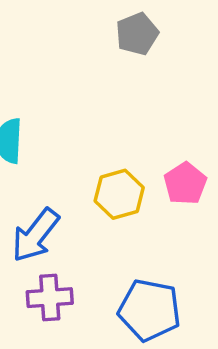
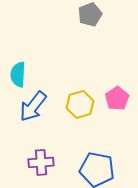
blue arrow: (35, 235) -> (33, 106), moved

